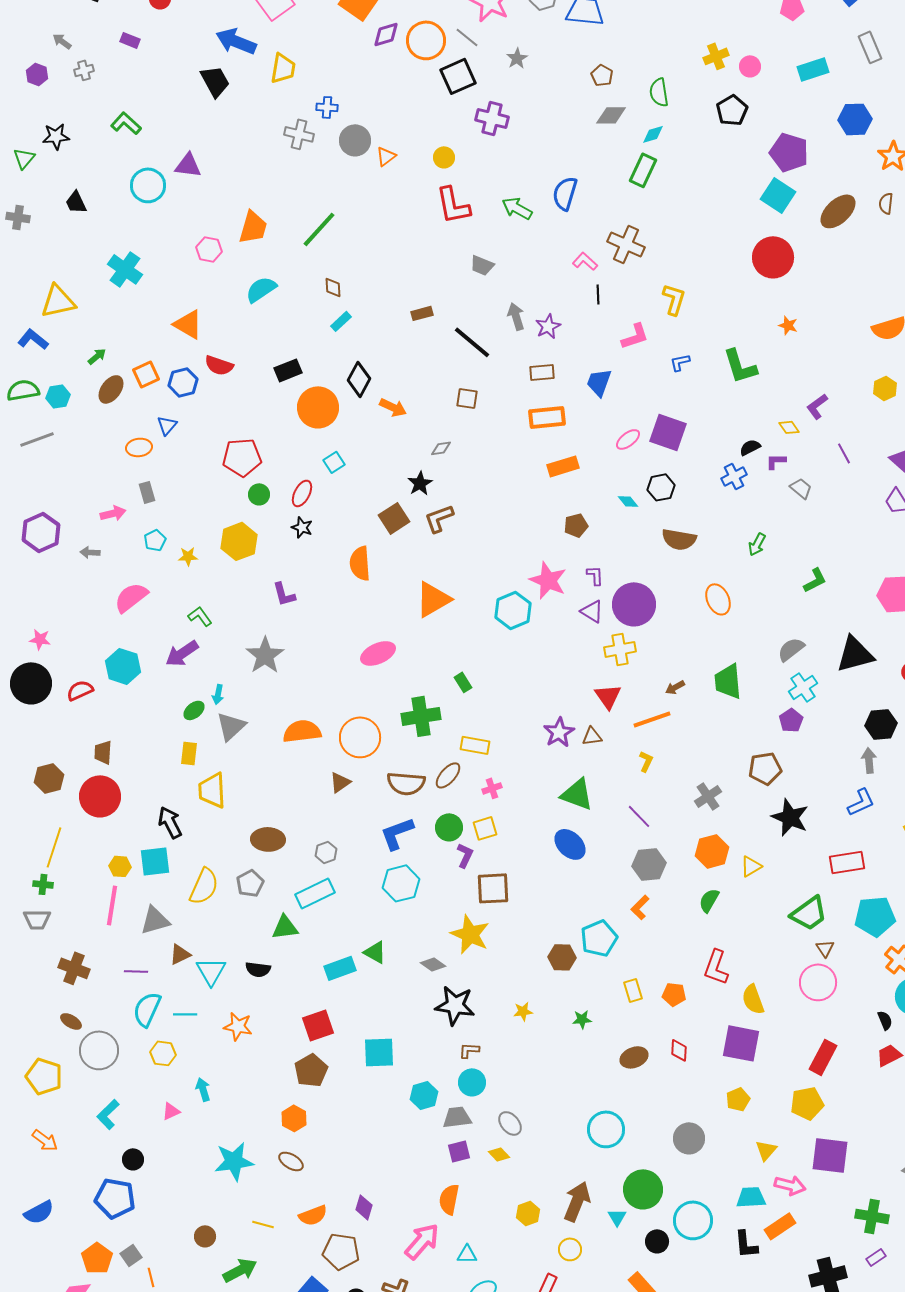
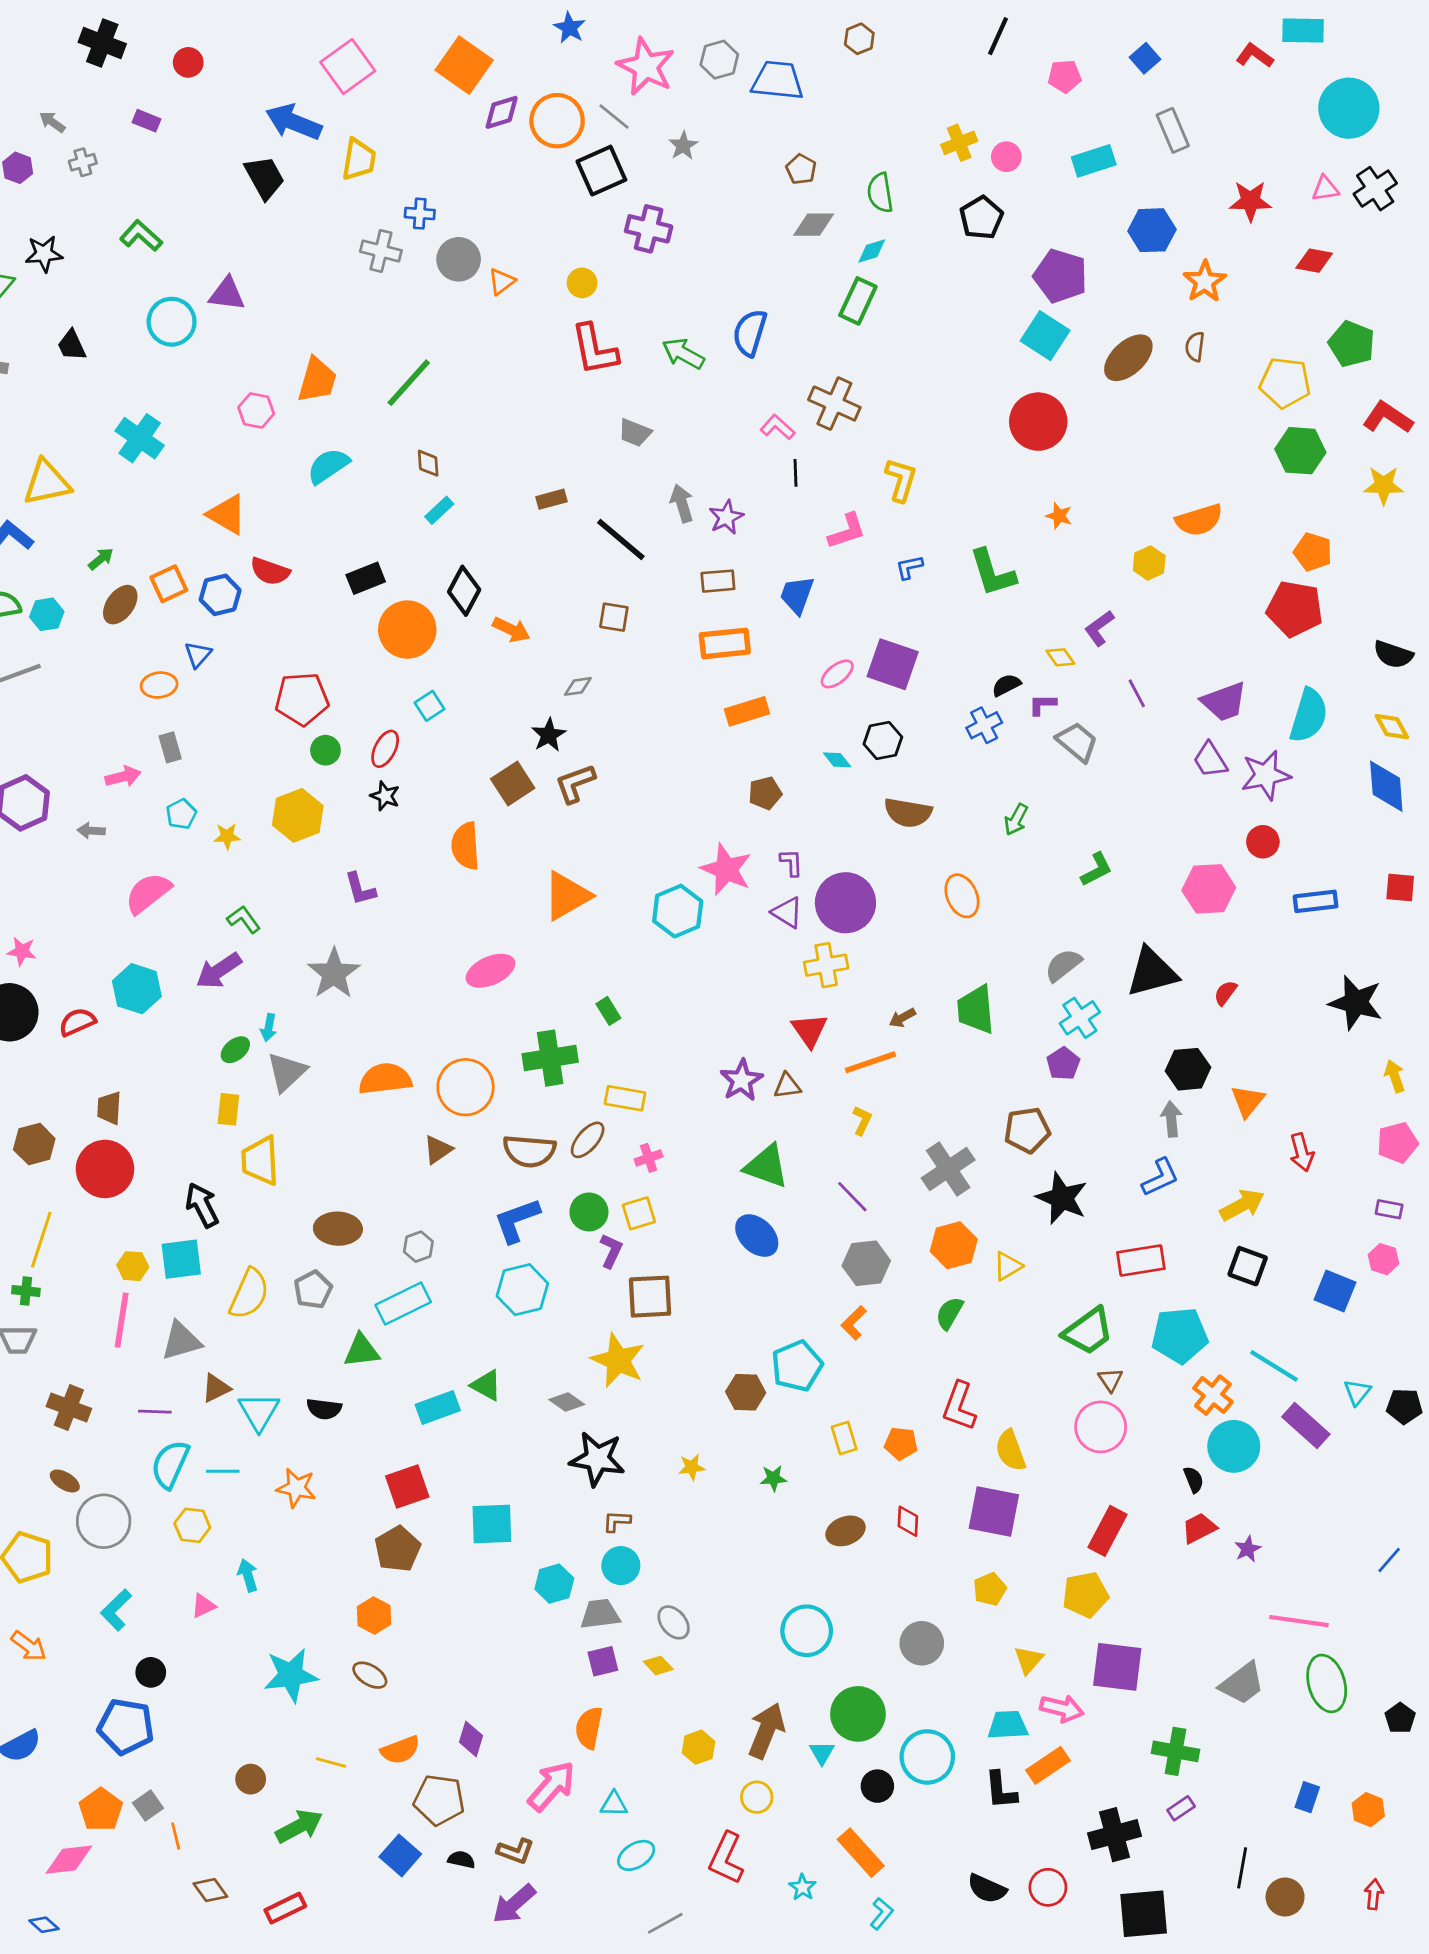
yellow hexagon: (885, 388) -> (1149, 563), moved
gray trapezoid: (801, 488) -> (1077, 742), size x1.4
gray cross: (708, 796) -> (948, 1169), size x1.4

